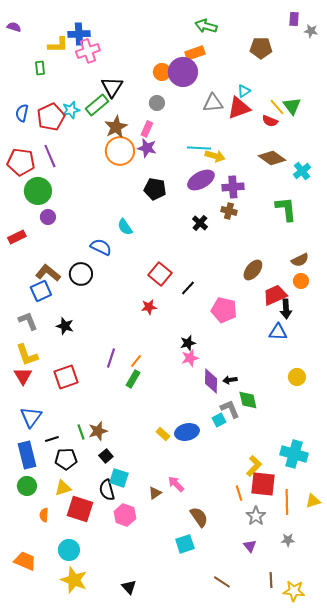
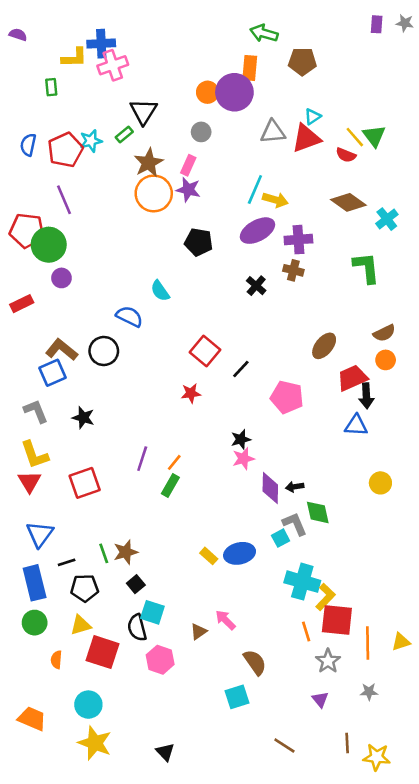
gray star: (311, 31) -> (405, 23), moved
brown pentagon: (261, 48) -> (302, 61), moved
orange rectangle: (195, 53) -> (250, 68), turned -66
green rectangle: (97, 105) -> (124, 135), size x0.6
cyan line: (199, 148) -> (255, 190), turned -70
red pentagon: (21, 162) -> (27, 231), moved
cyan cross: (294, 454) -> (302, 582), moved

